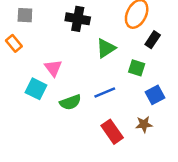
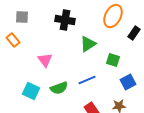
black rectangle: (153, 40) -> (134, 33), moved
cyan square: (36, 89) -> (31, 91), moved

